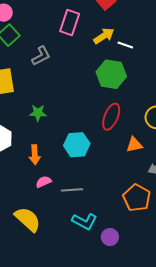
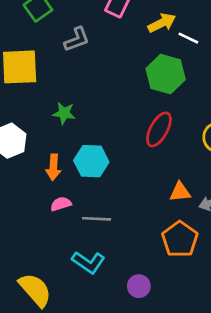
cyan hexagon: (77, 145) -> (91, 161), moved
orange triangle: (134, 145) -> (180, 192), moved
yellow semicircle: (28, 219) -> (35, 290), moved
cyan L-shape: (84, 221) -> (88, 262), moved

